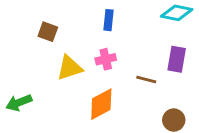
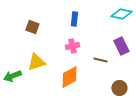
purple rectangle: (177, 59) -> (121, 46), turned -36
yellow triangle: (69, 68) -> (36, 62), moved

